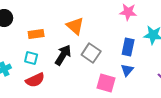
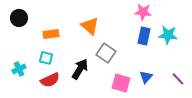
blue rectangle: (128, 47) -> (144, 36), moved
black arrow: (63, 55) -> (80, 69), moved
blue triangle: (127, 70) -> (146, 77), moved

